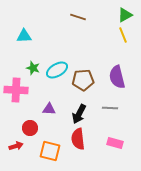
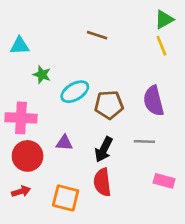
brown line: (78, 17) -> (97, 35), moved
cyan triangle: (24, 36) -> (20, 46), moved
green star: (33, 68) -> (42, 75), moved
red circle: (30, 128) -> (28, 156), moved, size x1.5
pink rectangle: (115, 143) -> (164, 181), moved

